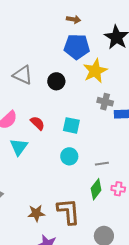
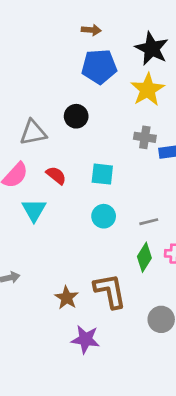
yellow star: (95, 71) -> (148, 90), moved
gray triangle: (23, 75) -> (33, 132), moved, turned -30
brown star: (36, 213) -> (67, 298), turned -30

